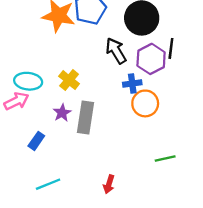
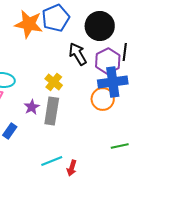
yellow cross: (69, 80) -> (54, 82), moved
blue cross: (132, 84) -> (113, 82), moved, size x1.8
cyan line: (48, 184) -> (52, 161), moved

